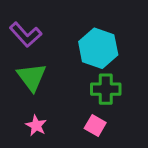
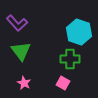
cyan hexagon: (98, 48) -> (79, 32), moved

